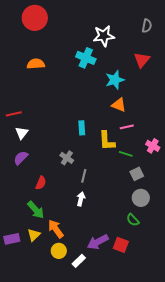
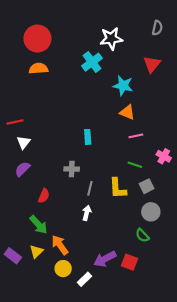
red circle: (35, 18) -> (37, 39), moved
cyan cross: (86, 58) -> (92, 62), turned 30
cyan star: (115, 80) -> (123, 86), turned 30
yellow L-shape: (107, 141) -> (118, 188), moved
gray cross: (67, 158) -> (72, 169), turned -32
purple rectangle: (12, 239) -> (13, 256), turned 49

